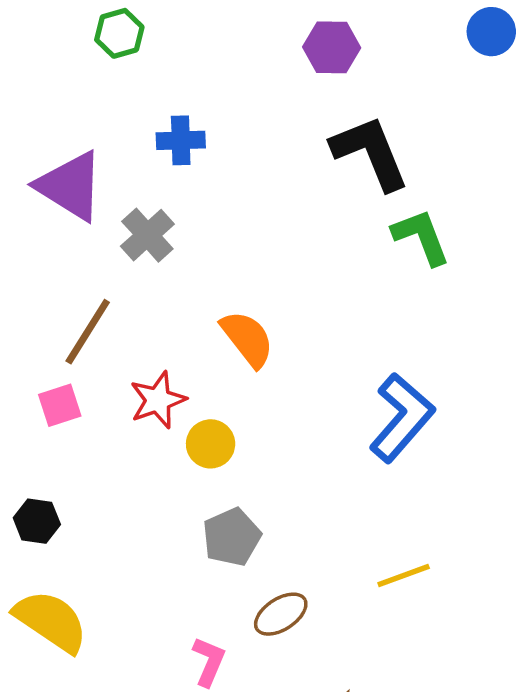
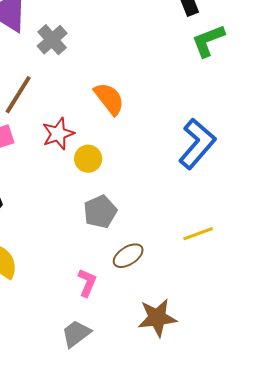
green L-shape: (421, 237) -> (208, 41), turned -90

